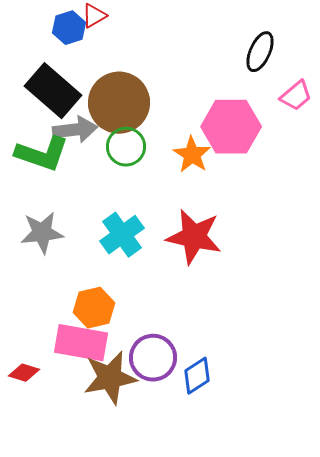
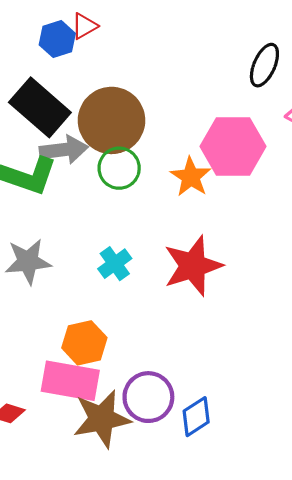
cyan cross: (122, 235) -> (115, 264), size x0.7
red star: (194, 237) -> (193, 266), turned -30

